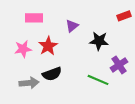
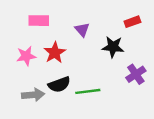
red rectangle: (124, 16) -> (132, 22), moved
purple triangle: (72, 26) -> (82, 30), turned -32
green line: (98, 80) -> (88, 91), moved, turned -30

